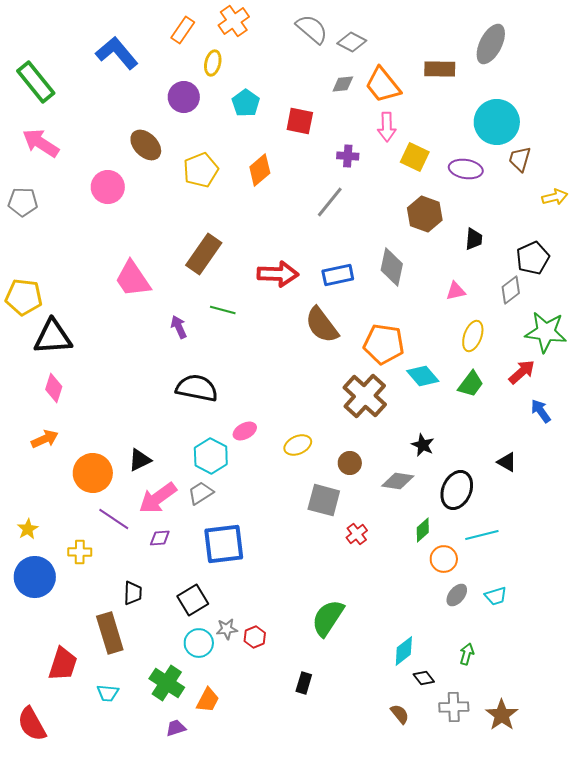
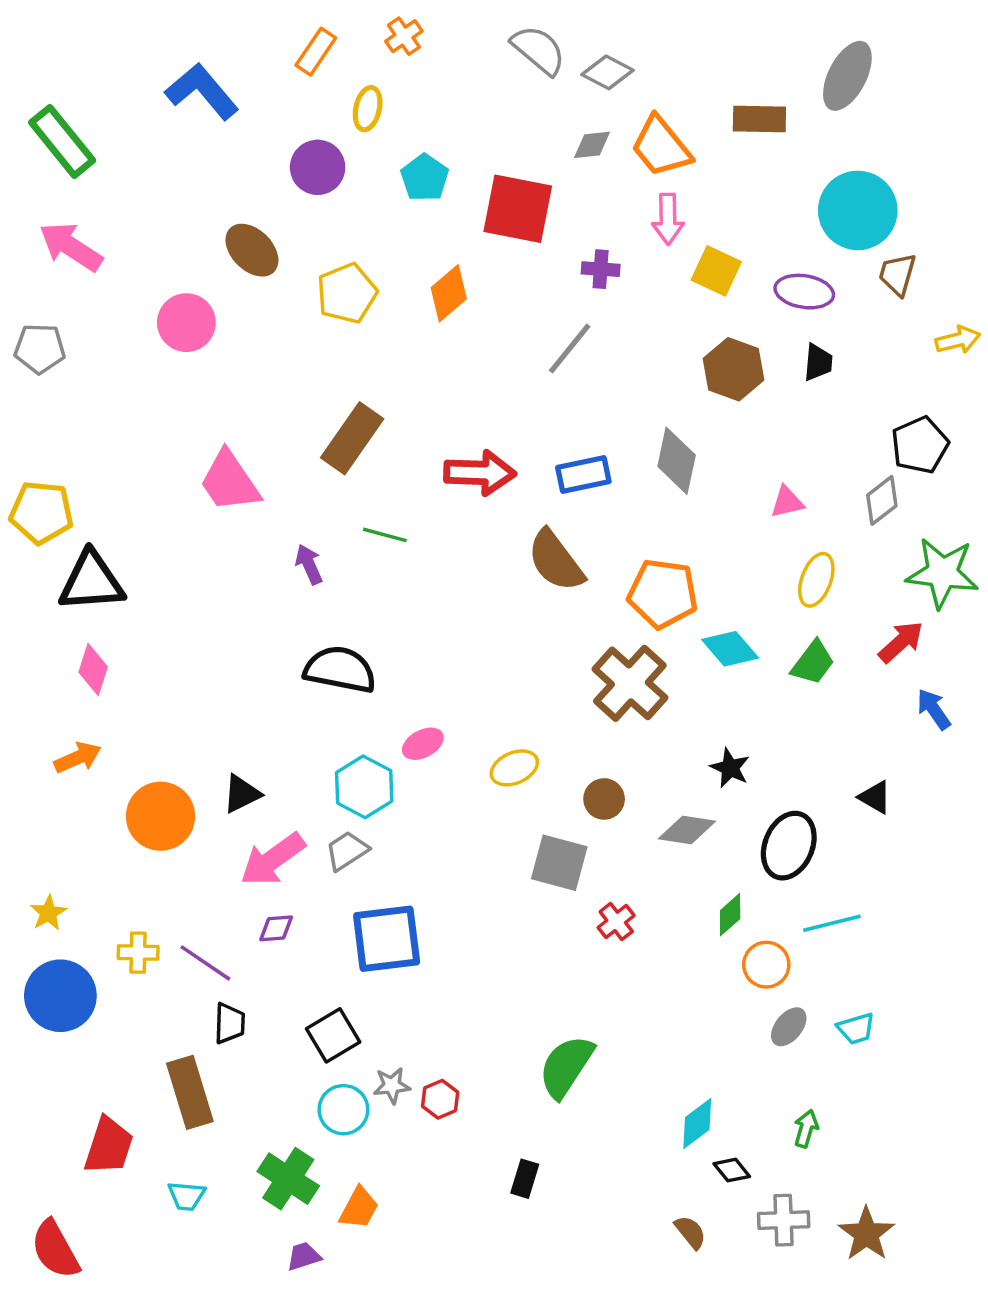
orange cross: (234, 21) -> (404, 36), size x0.7
red square: (300, 121) -> (518, 209), size x1.5
black trapezoid: (474, 239) -> (818, 362), moved
purple line: (114, 519) -> (205, 963), moved

